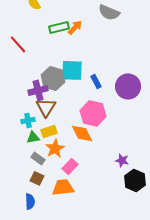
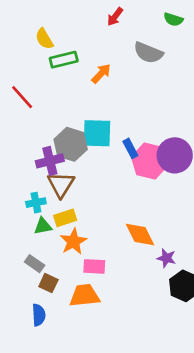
green rectangle: (59, 27) -> (64, 60), moved
pink hexagon: (93, 113) -> (150, 161), moved
orange diamond: (82, 133) -> (140, 235), moved
gray rectangle: (38, 158) -> (35, 264), moved
pink rectangle: (70, 166) -> (94, 266), turned 49

